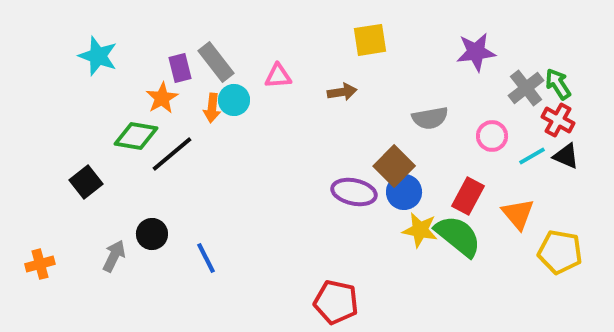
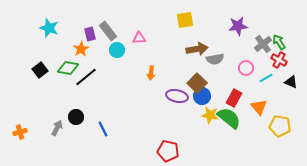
brown arrow: (342, 92) -> (197, 49), moved, size x1.5
orange arrow: (212, 108) -> (151, 73), moved
black triangle: (566, 156) -> (291, 82), moved
black square: (86, 182) -> (40, 70), moved

